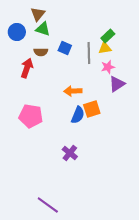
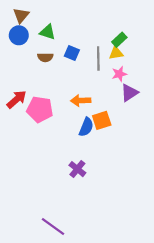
brown triangle: (38, 14) -> (21, 15), moved
red arrow: (27, 68) -> (17, 99), moved, turned 30
pink pentagon: (31, 116) -> (40, 109), moved

